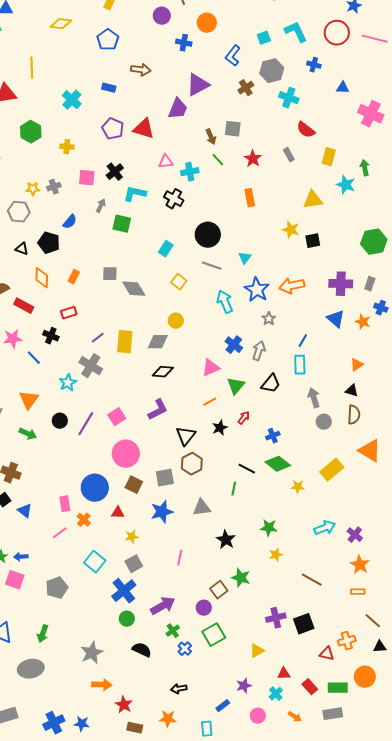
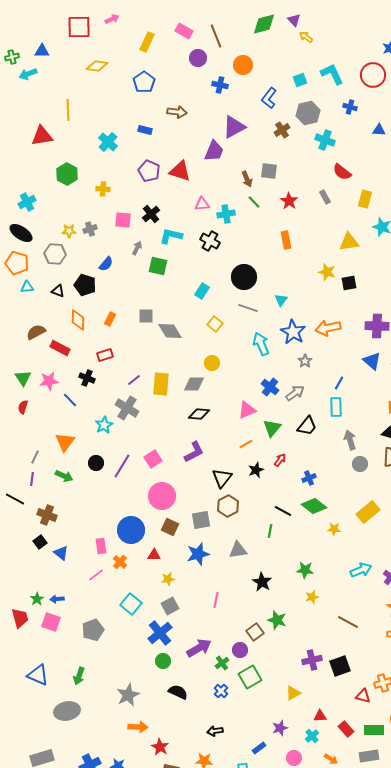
gray arrow: (259, 351) -> (295, 393), turned 36
green cross: (173, 631) -> (222, 663), moved

